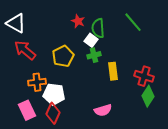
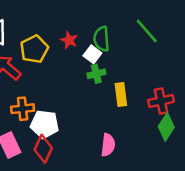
red star: (78, 21) -> (69, 40), moved
yellow pentagon: (63, 56) -> (34, 49), moved
red cross: (144, 76) -> (161, 101), turned -30
pink semicircle: (103, 110) -> (108, 145), turned -66

